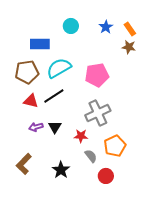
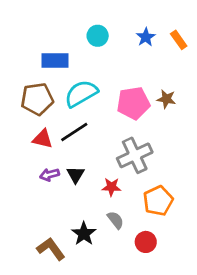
brown star: (129, 47) -> (166, 99), moved
gray semicircle: (91, 156) -> (115, 220), moved
brown L-shape: (24, 164) -> (51, 249), moved, turned 100

